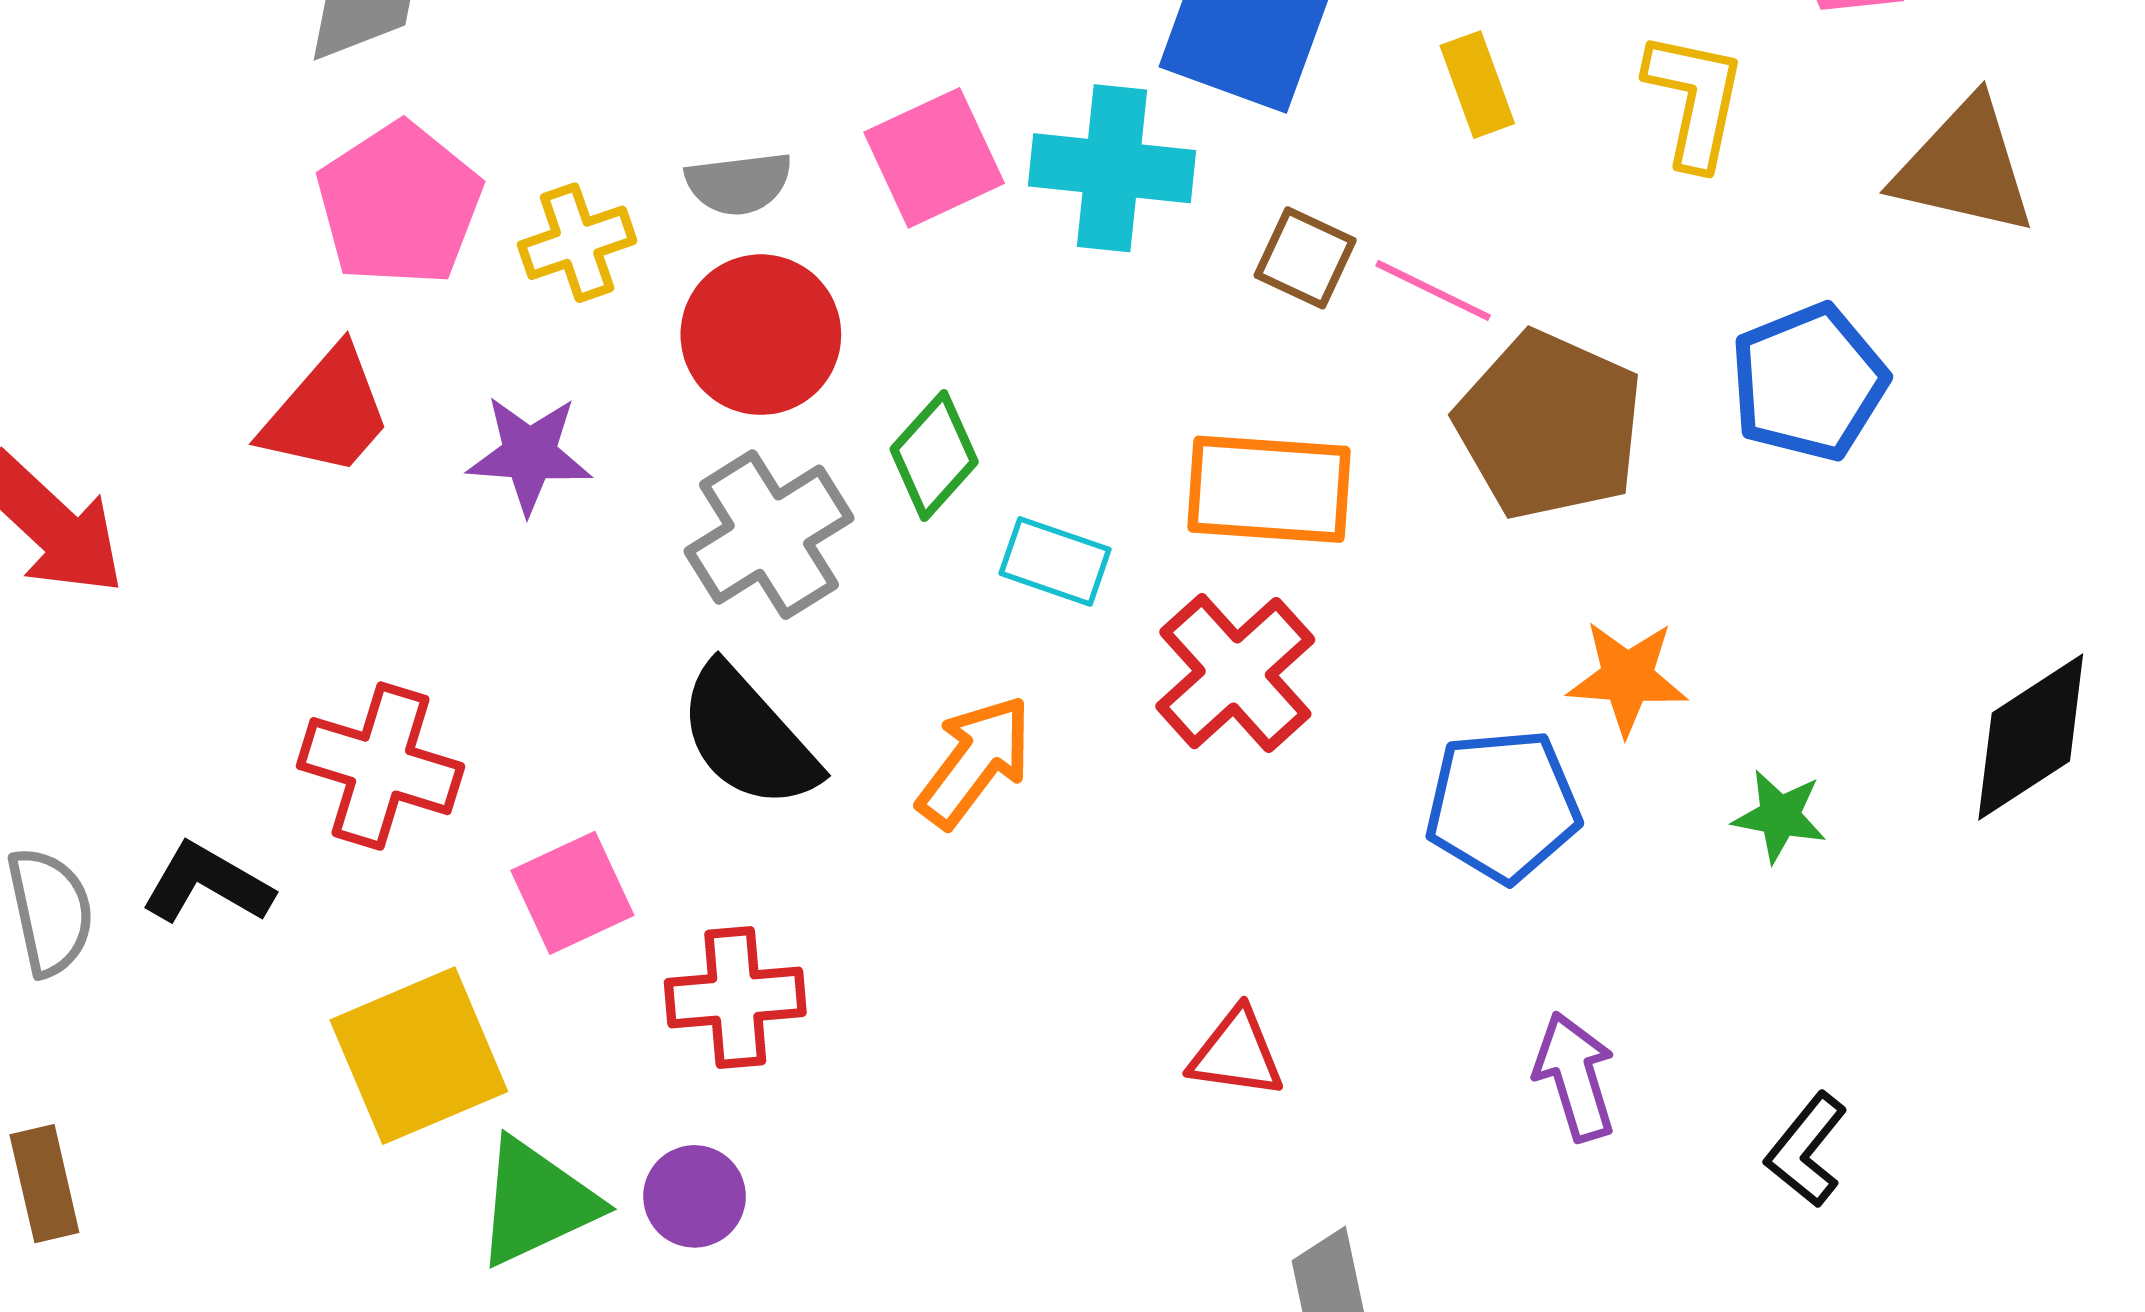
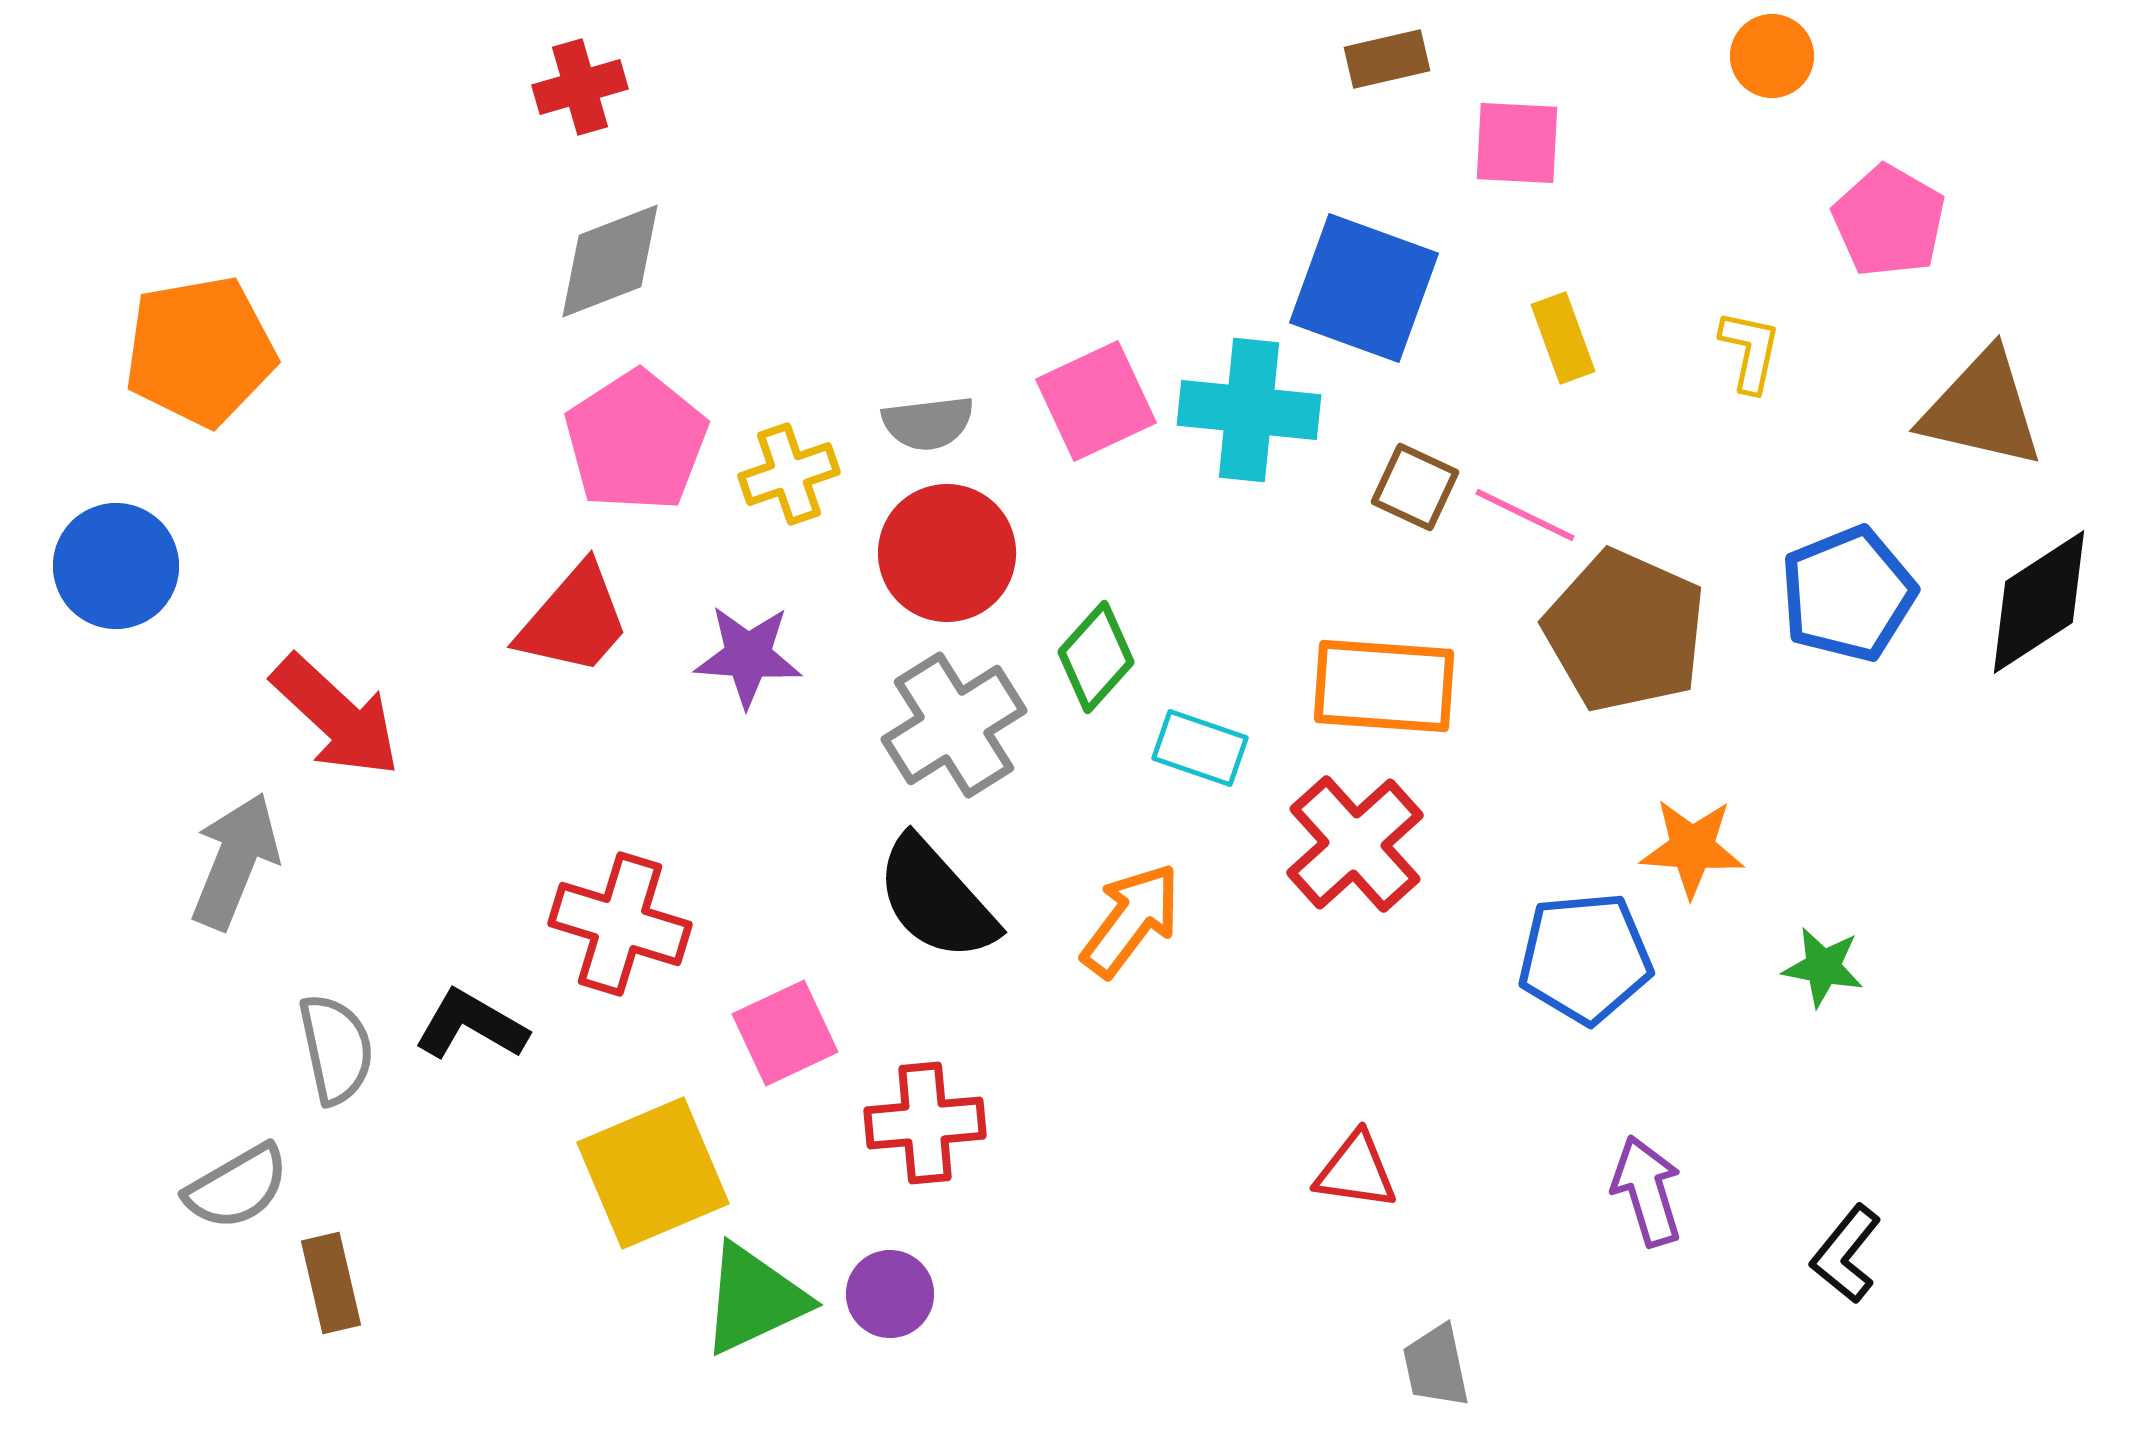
yellow L-shape: (1695, 100) -> (1750, 351), size x0.7
black diamond: (2031, 737) -> (2039, 602), moved

